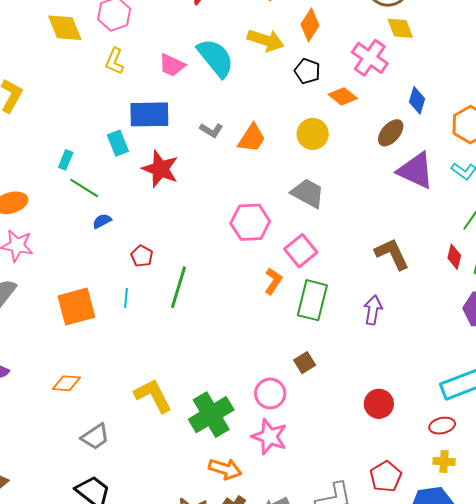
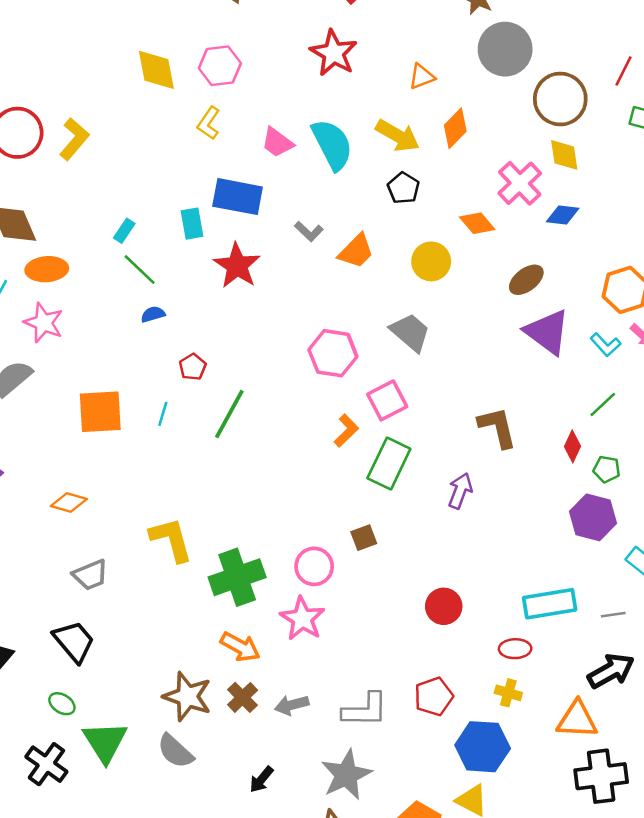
black pentagon: (307, 71) -> (403, 188), moved
blue diamond: (417, 100) -> (563, 215), moved, turned 68

